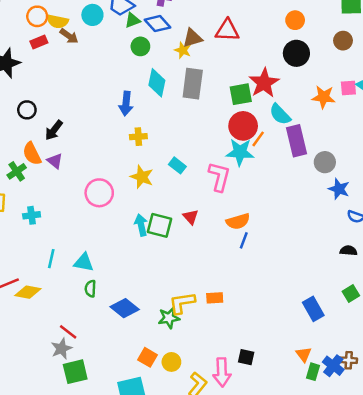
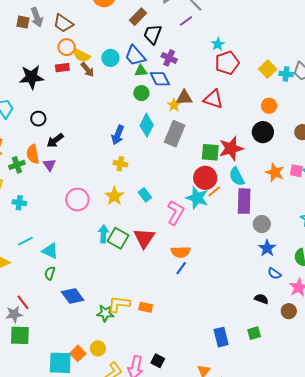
red triangle: (191, 217) -> (144, 238), size x1.6
cyan line: (51, 259) -> (25, 241), turned 35
orange square: (147, 357) -> (78, 353), moved

